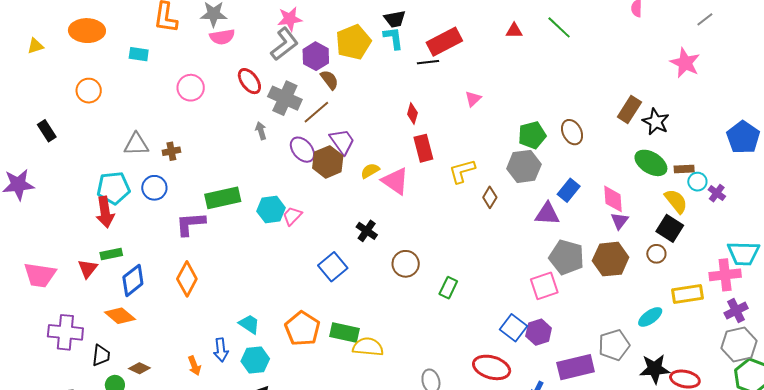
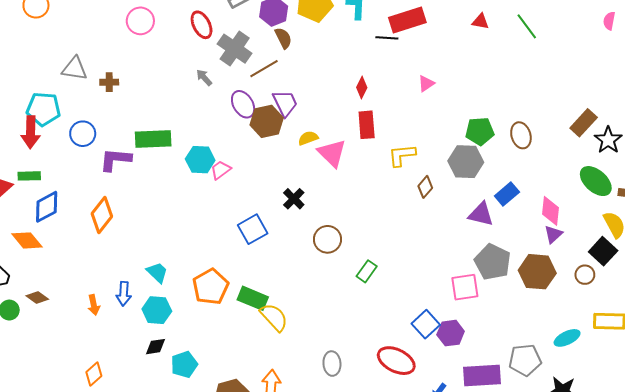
gray arrow: (261, 131) -> (204, 78), turned -36
blue circle: (154, 188) -> (83, 134), moved
yellow semicircle: (368, 347) -> (274, 317), turned 32

